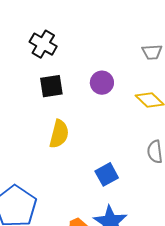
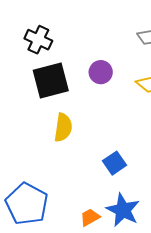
black square: (51, 86) -> (51, 81), size x1.5

